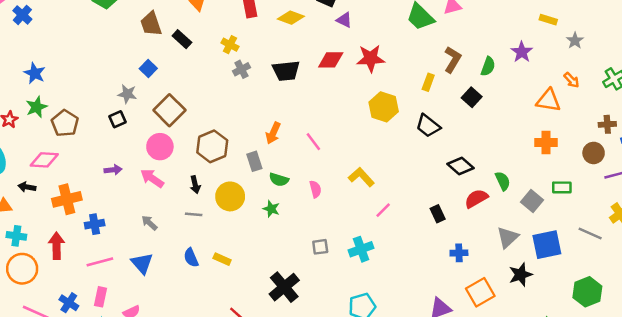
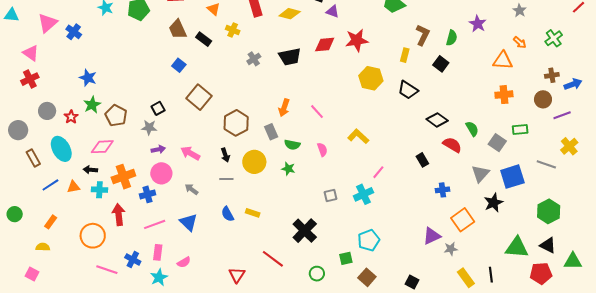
yellow cross: (230, 45) -> (233, 30), moved
gray star: (127, 94) -> (149, 127), moved
pink circle: (160, 147) -> (161, 173), moved
red semicircle: (476, 198) -> (452, 145), turned 66
pink line: (383, 210) -> (378, 172), moved
cyan cross: (16, 236) -> (99, 190), moved

